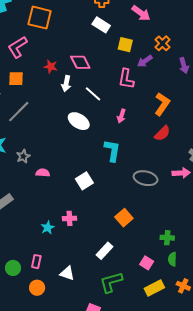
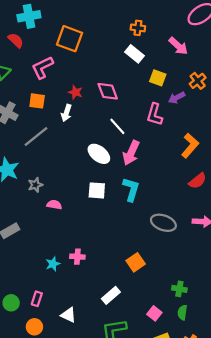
white arrow: (66, 83) -> (66, 113), moved
pink arrow: (121, 116) -> (131, 153), moved, size x1.6
red semicircle: (162, 133) -> (198, 181), moved
white square: (84, 181) -> (97, 190), moved, turned 30

